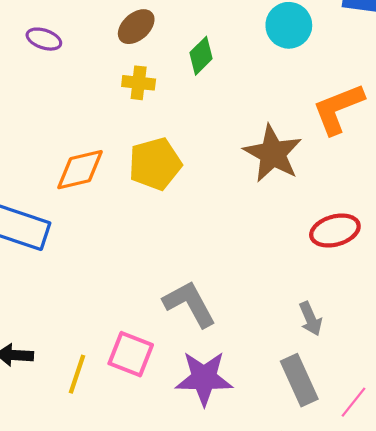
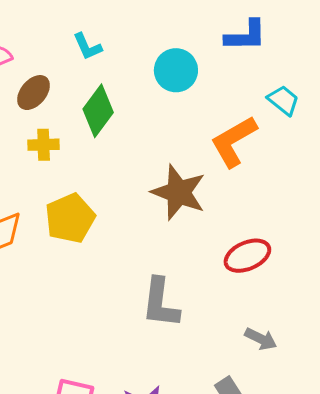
green diamond: (201, 56) -> (98, 111), size x1.4
gray L-shape: (190, 304) -> (160, 303), moved, turned -136
gray arrow: (311, 319) -> (261, 339), moved, turned -32

